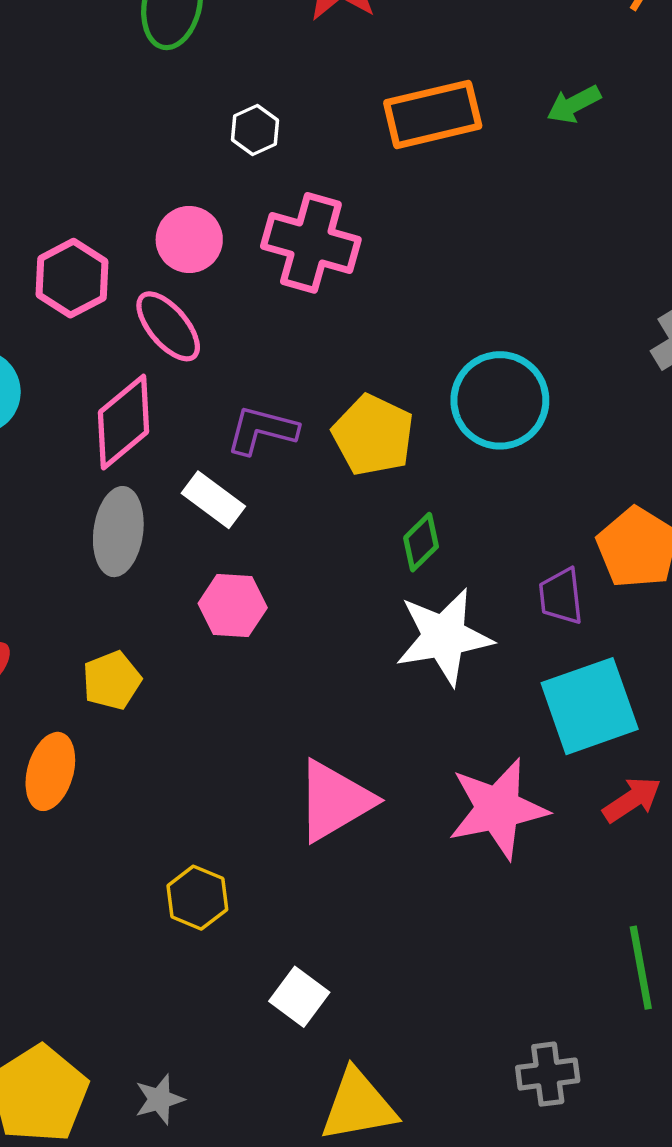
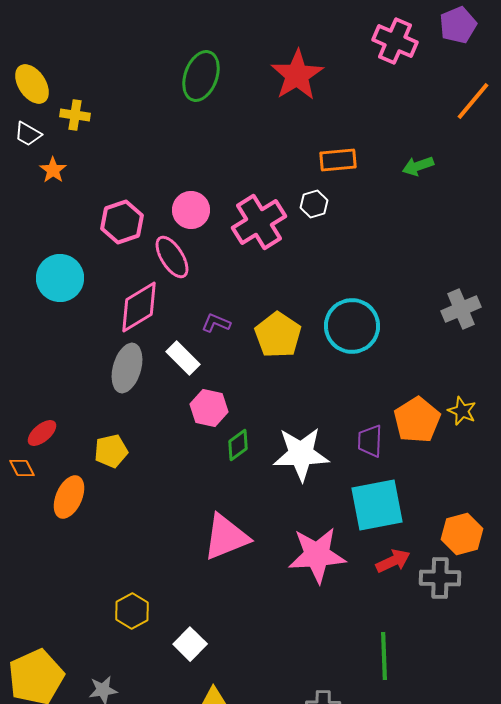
orange rectangle: (433, 114) -> (338, 160), size x0.7
white hexagon: (255, 130) -> (314, 204), moved
pink cross: (311, 243) -> (259, 222), turned 34
purple L-shape: (262, 430) -> (216, 323), size x0.7
green diamond: (421, 542) -> (238, 445), moved
pink hexagon: (233, 606) -> (209, 408), moved
yellow hexagon: (197, 898) -> (132, 611), moved

